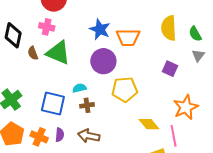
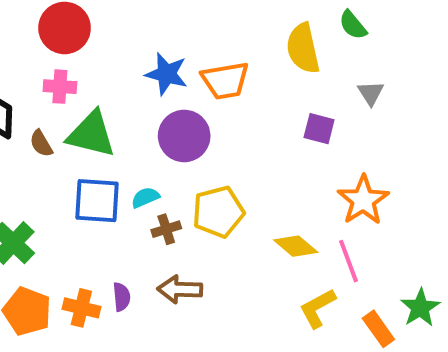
green semicircle: (195, 34) -> (353, 25), moved
yellow pentagon: (125, 89) -> (218, 212), moved
blue square: (53, 103) -> (97, 201), moved

